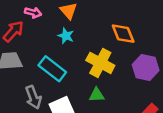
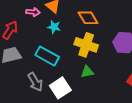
pink arrow: (33, 13) -> (33, 12), moved
orange diamond: (123, 34) -> (88, 18), moved

